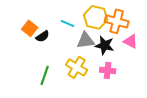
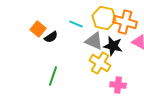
gray triangle: (86, 40) -> (94, 41), turned 30
yellow cross: (77, 67) -> (100, 63), moved
pink cross: (108, 70) -> (118, 85), moved

